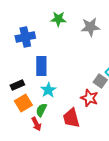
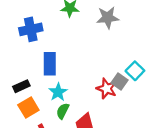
red star: (89, 98) -> (107, 89), moved
green semicircle: (41, 110) -> (63, 111), moved

